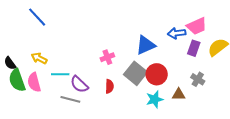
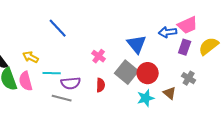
blue line: (37, 17) -> (58, 28), moved
blue triangle: (146, 45) -> (137, 44), turned -45
pink cross: (107, 57) -> (99, 56), turned -32
purple semicircle: (79, 84) -> (71, 83), turned -48
brown triangle: (179, 94) -> (170, 93), turned 40

